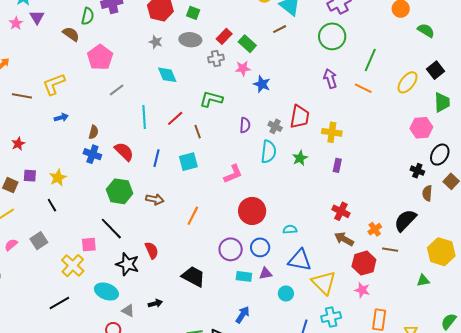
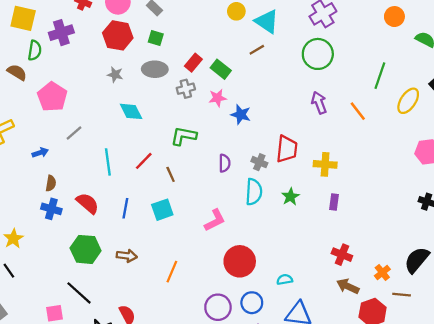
green line: (370, 60) -> (380, 76), moved
orange line: (363, 88) -> (358, 111), turned 30
blue arrow: (61, 118) -> (40, 153), moved

